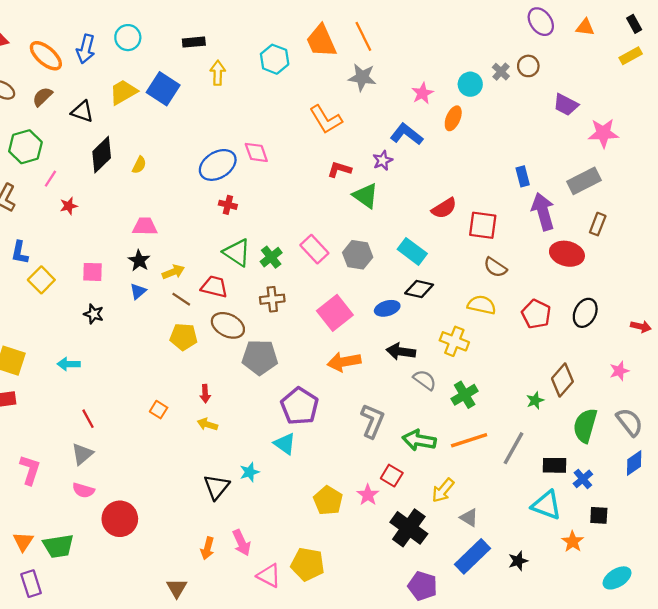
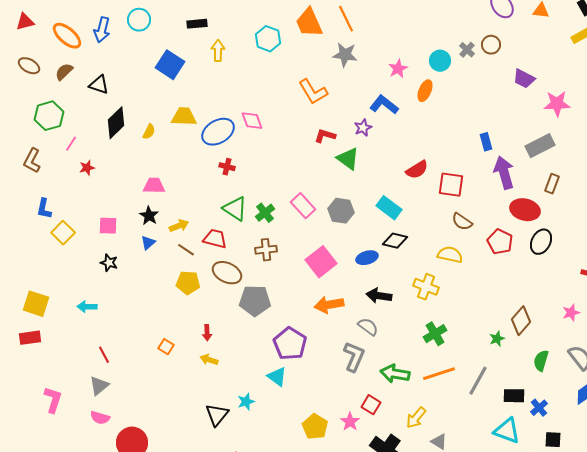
yellow trapezoid: (123, 92) -> (184, 117), moved, turned 32
black ellipse: (585, 313) -> (541, 242), moved
red pentagon: (536, 314) -> (500, 242), moved
gray semicircle: (425, 380) -> (368, 327), moved
green semicircle: (585, 425) -> (541, 361), size x0.7

